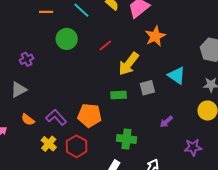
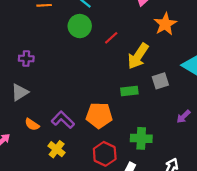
green circle: (67, 39) -> (80, 26), moved
purple cross: (27, 59) -> (26, 58), turned 32
red hexagon: (77, 146) -> (105, 154), moved

